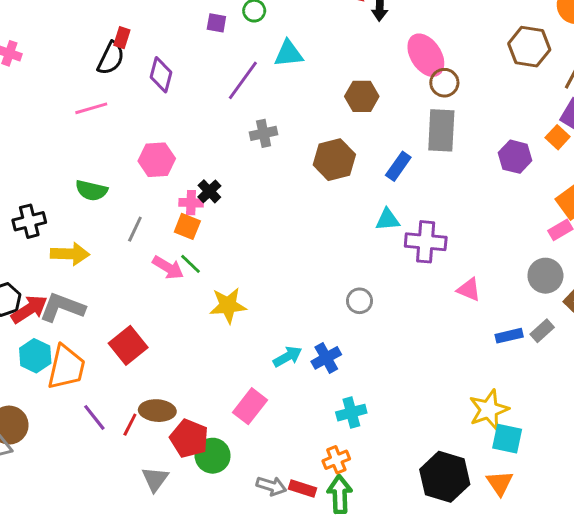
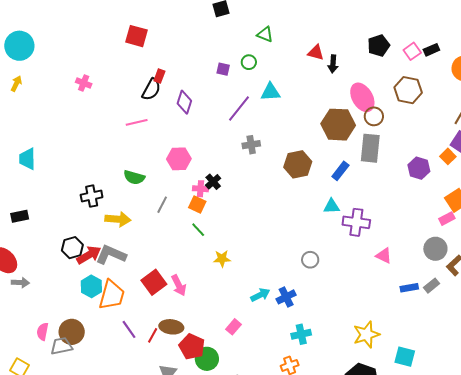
brown hexagon: (529, 47) -> (408, 90), moved
brown hexagon: (362, 96) -> (338, 125), moved, size x1.5
pink arrow: (168, 268) -> (179, 285), moved, turned 30
yellow star: (228, 305) -> (222, 259), size x0.7
pink rectangle: (250, 406) -> (234, 327), size x0.7
yellow star: (489, 410) -> (366, 334), moved

